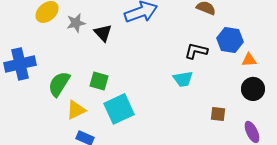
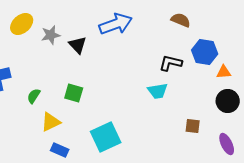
green semicircle: (59, 84) -> (34, 96), size x0.6
cyan square: (119, 109) -> (106, 137), moved

